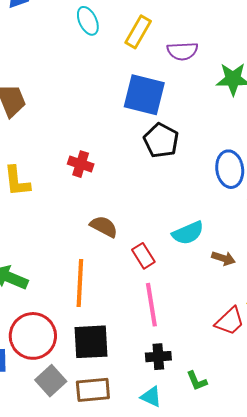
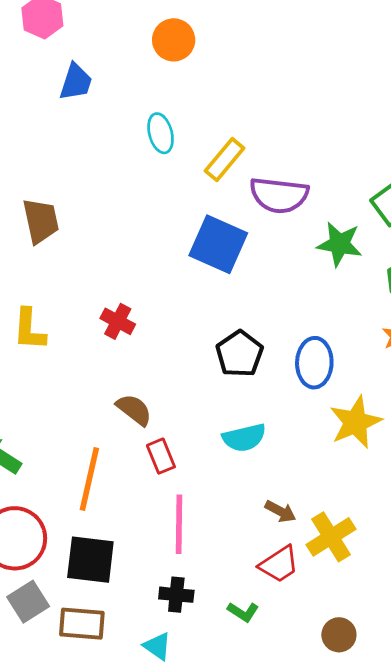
purple semicircle: (182, 51) -> (279, 195), size x1.4
black pentagon: (161, 140) -> (239, 354), moved
red rectangle: (143, 256) -> (161, 456), moved
brown arrow: (223, 258) -> (280, 511), moved
green L-shape: (197, 381) -> (243, 612), moved, turned -45

